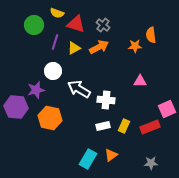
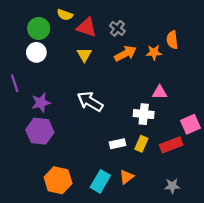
purple line: (55, 42) -> (15, 83), moved, turned -35
orange arrow: (99, 47) -> (125, 54), moved
yellow triangle: (74, 48) -> (84, 55), turned -32
white circle: (53, 71) -> (36, 52), moved
white cross: (106, 100) -> (144, 114), moved
purple hexagon: (16, 107) -> (40, 131), moved
orange hexagon: (50, 118) -> (58, 180), moved

